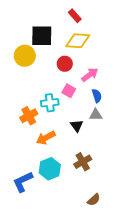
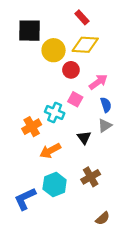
black square: (42, 36) -> (29, 31), moved
yellow circle: (25, 56) -> (54, 50), moved
cyan cross: (50, 103) -> (55, 112), turned 30
gray triangle: (96, 115) -> (105, 126), turned -32

